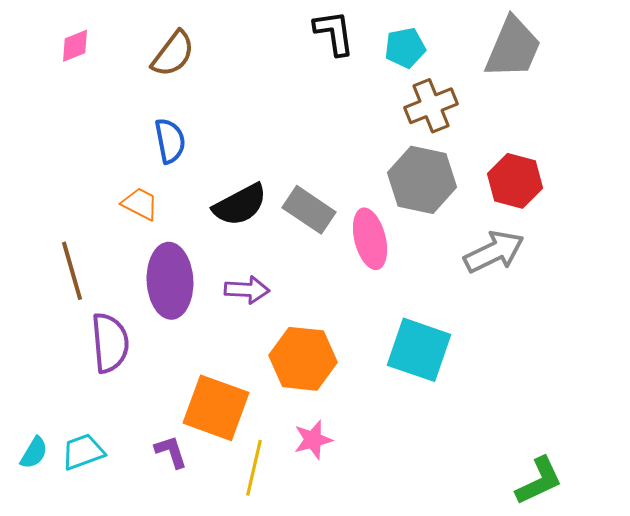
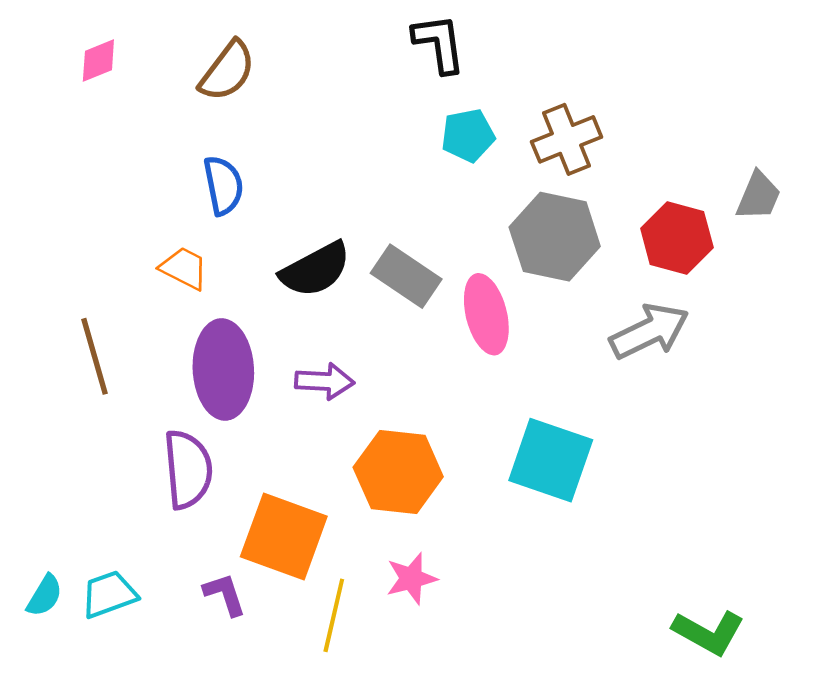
cyan pentagon: (405, 48) -> (468, 135), moved
gray trapezoid: (513, 48) -> (758, 196), moved, size x0.6
purple semicircle: (110, 343) -> (188, 469), moved
green L-shape: (539, 481) -> (709, 632), turned 54

